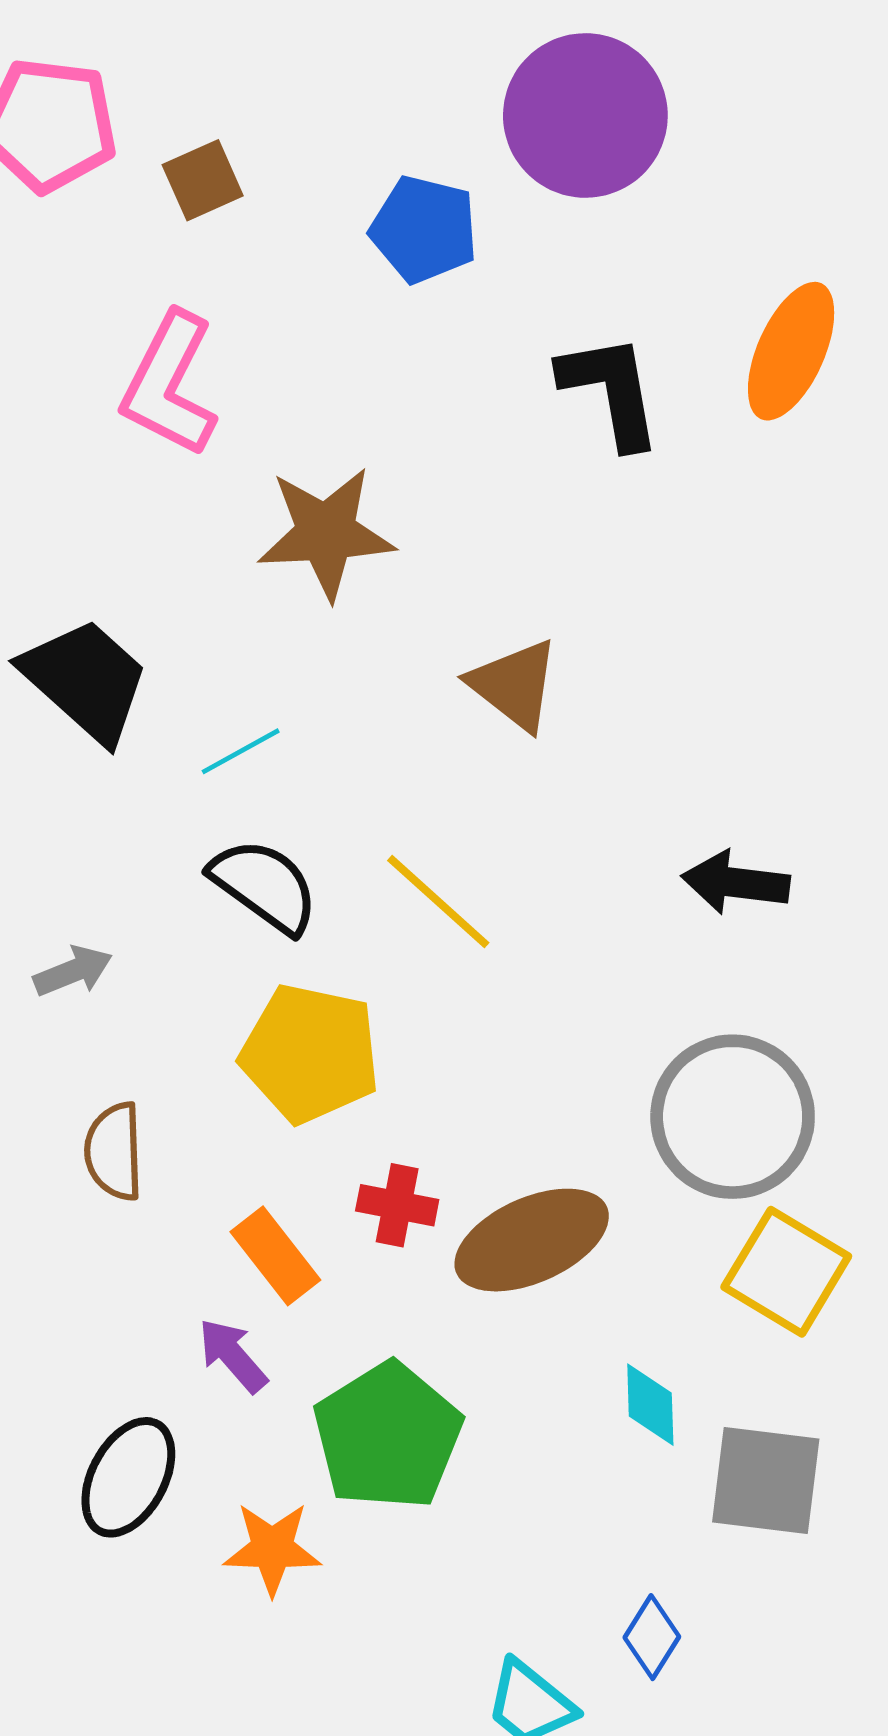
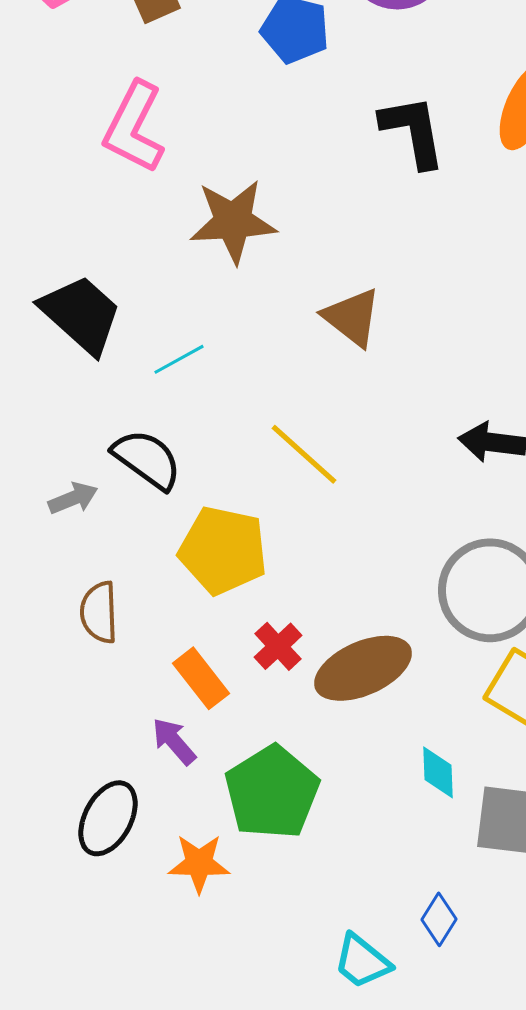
black semicircle: (264, 886) -> (147, 459), moved
red cross: (397, 1205) -> (278, 646), turned 36

